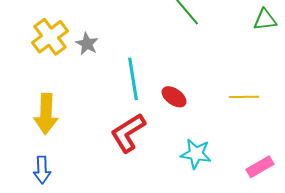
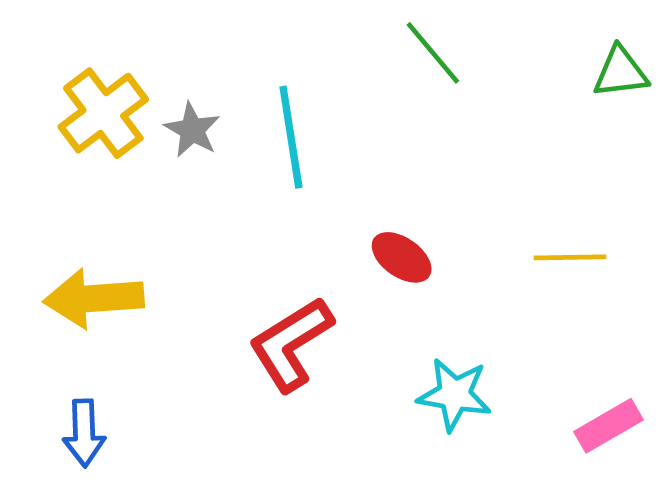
cyan line: (133, 79) -> (291, 137), moved
yellow arrow: (46, 114) -> (94, 298), turned 84

